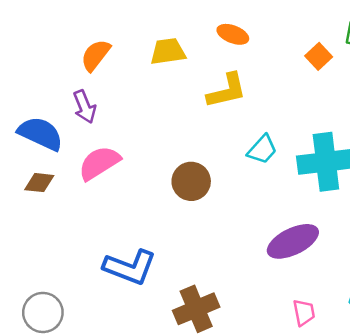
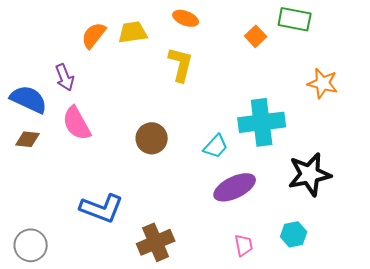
orange semicircle: (96, 55) -> (94, 35), moved
yellow L-shape: (227, 91) -> (181, 64), turned -63
cyan trapezoid: (262, 150) -> (216, 146), moved
pink semicircle: (99, 163) -> (77, 123), turned -87

